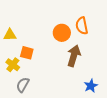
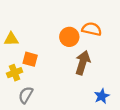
orange semicircle: (82, 26) -> (92, 29), turned 114
yellow cross: (13, 65) -> (15, 73), turned 32

